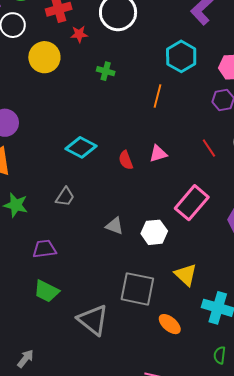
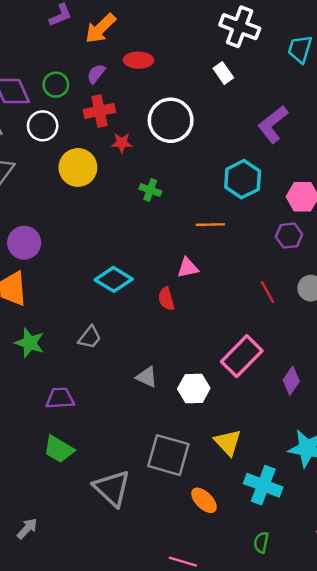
orange line: (157, 96) -> (210, 225), turned 70
pink triangle: (158, 154) -> (188, 268), moved

